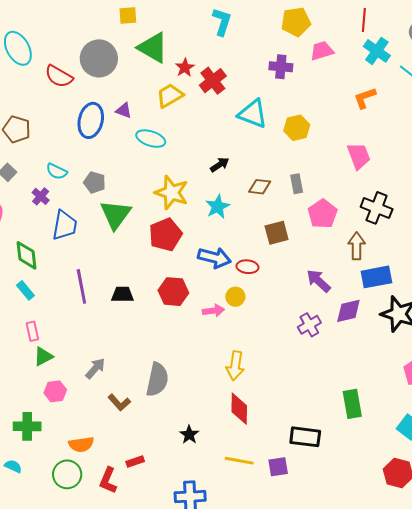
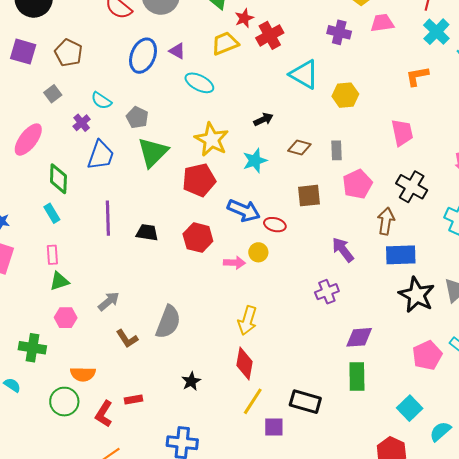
purple diamond: (348, 311) -> (359, 337), moved
yellow line: (239, 461) -> (253, 401), moved, turned -76

